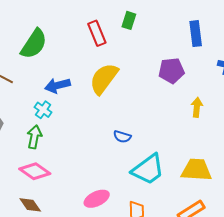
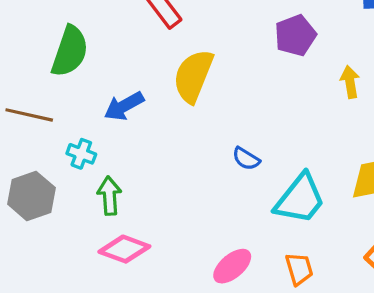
cyan cross: (43, 110) -> (81, 154), moved
blue semicircle: (122, 137) -> (246, 159), turned 30

